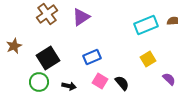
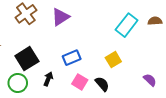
cyan rectangle: (146, 25) -> (127, 25), turned -30
yellow square: (148, 59) -> (113, 60), moved
black arrow: (69, 86) -> (48, 79), moved, turned -80

